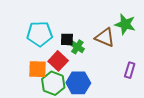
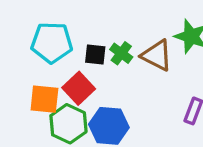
green cross: (77, 47) -> (121, 53), moved

